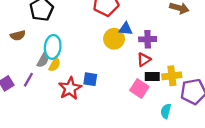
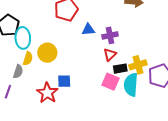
yellow circle: (114, 39) -> (47, 53), moved
cyan ellipse: (53, 47) -> (23, 38), moved
yellow semicircle: (55, 64) -> (28, 59), moved
cyan semicircle: (166, 111) -> (131, 85), moved, size x1.6

